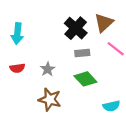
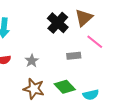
gray rectangle: (82, 53) -> (74, 56), moved
green diamond: (85, 79) -> (65, 87), moved

